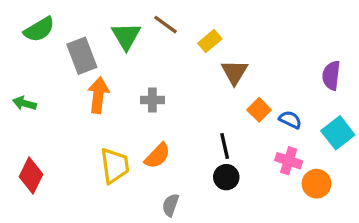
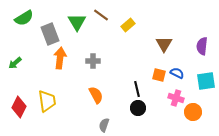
brown triangle: (234, 72) -> (164, 44), moved
green arrow: (24, 103) -> (15, 63), turned -56
orange square: (259, 110) -> (159, 75), moved, turned -32
cyan square: (338, 133) -> (206, 81), turned 30
orange semicircle: (157, 156) -> (96, 95), turned -72
yellow trapezoid: (115, 166) -> (47, 101), moved

